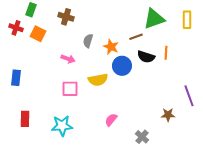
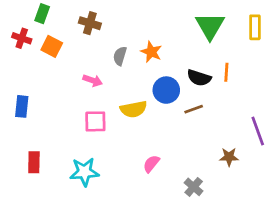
green triangle: (154, 19) -> (210, 26), turned -40
brown line: (136, 37) -> (194, 109), moved
orange star: (111, 47) -> (151, 52), moved

